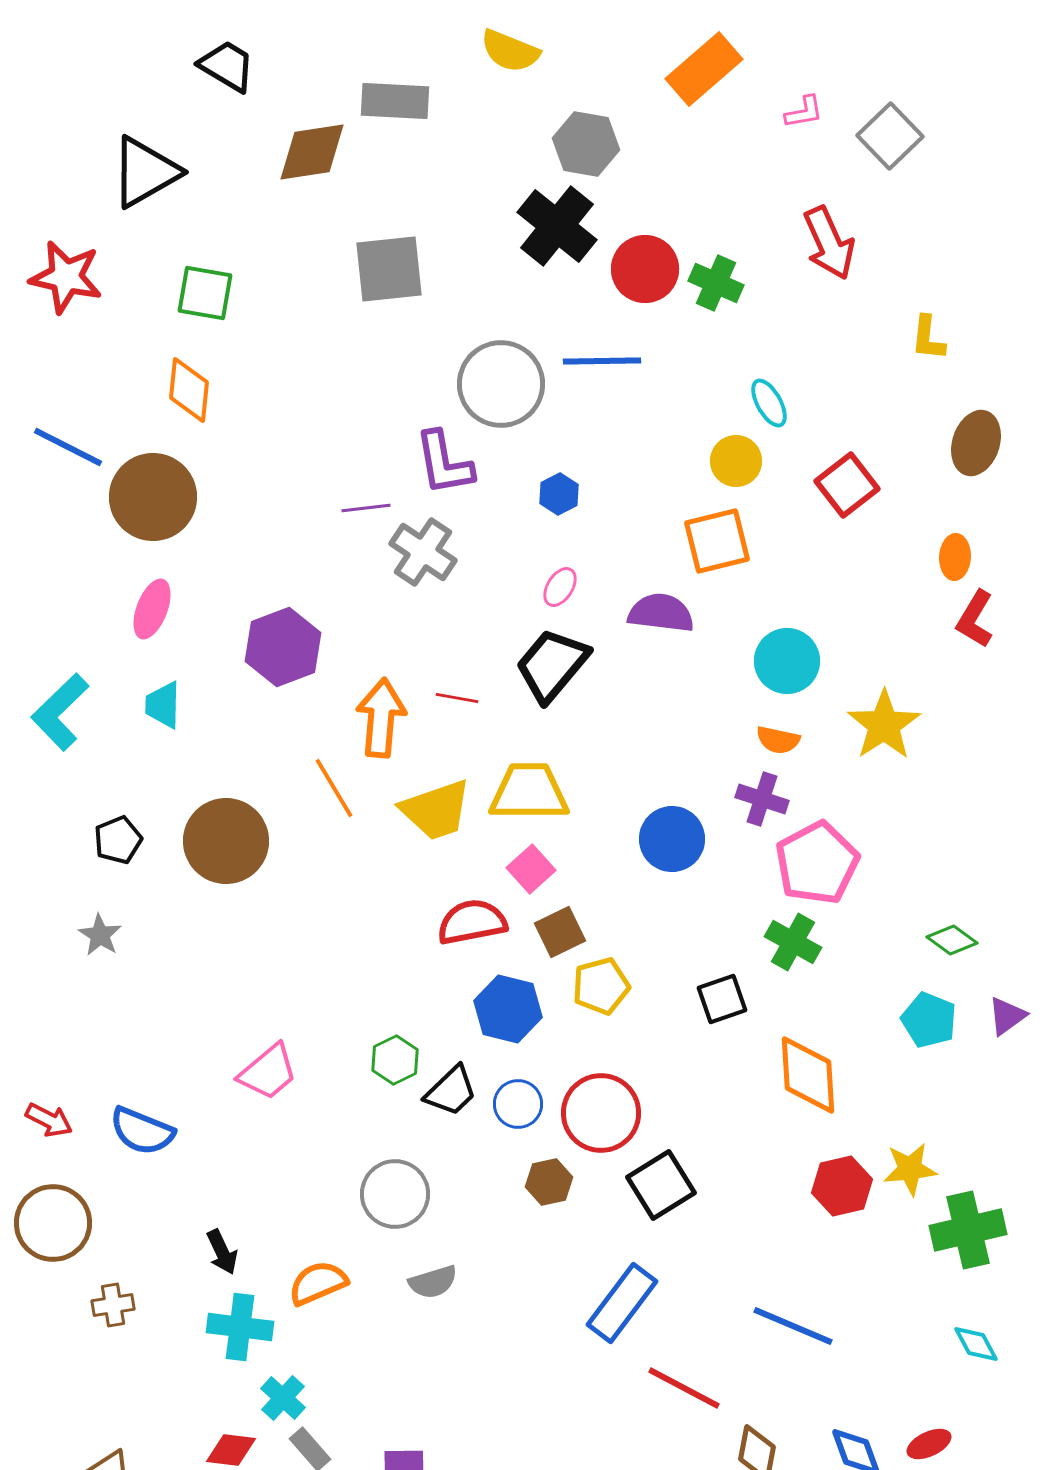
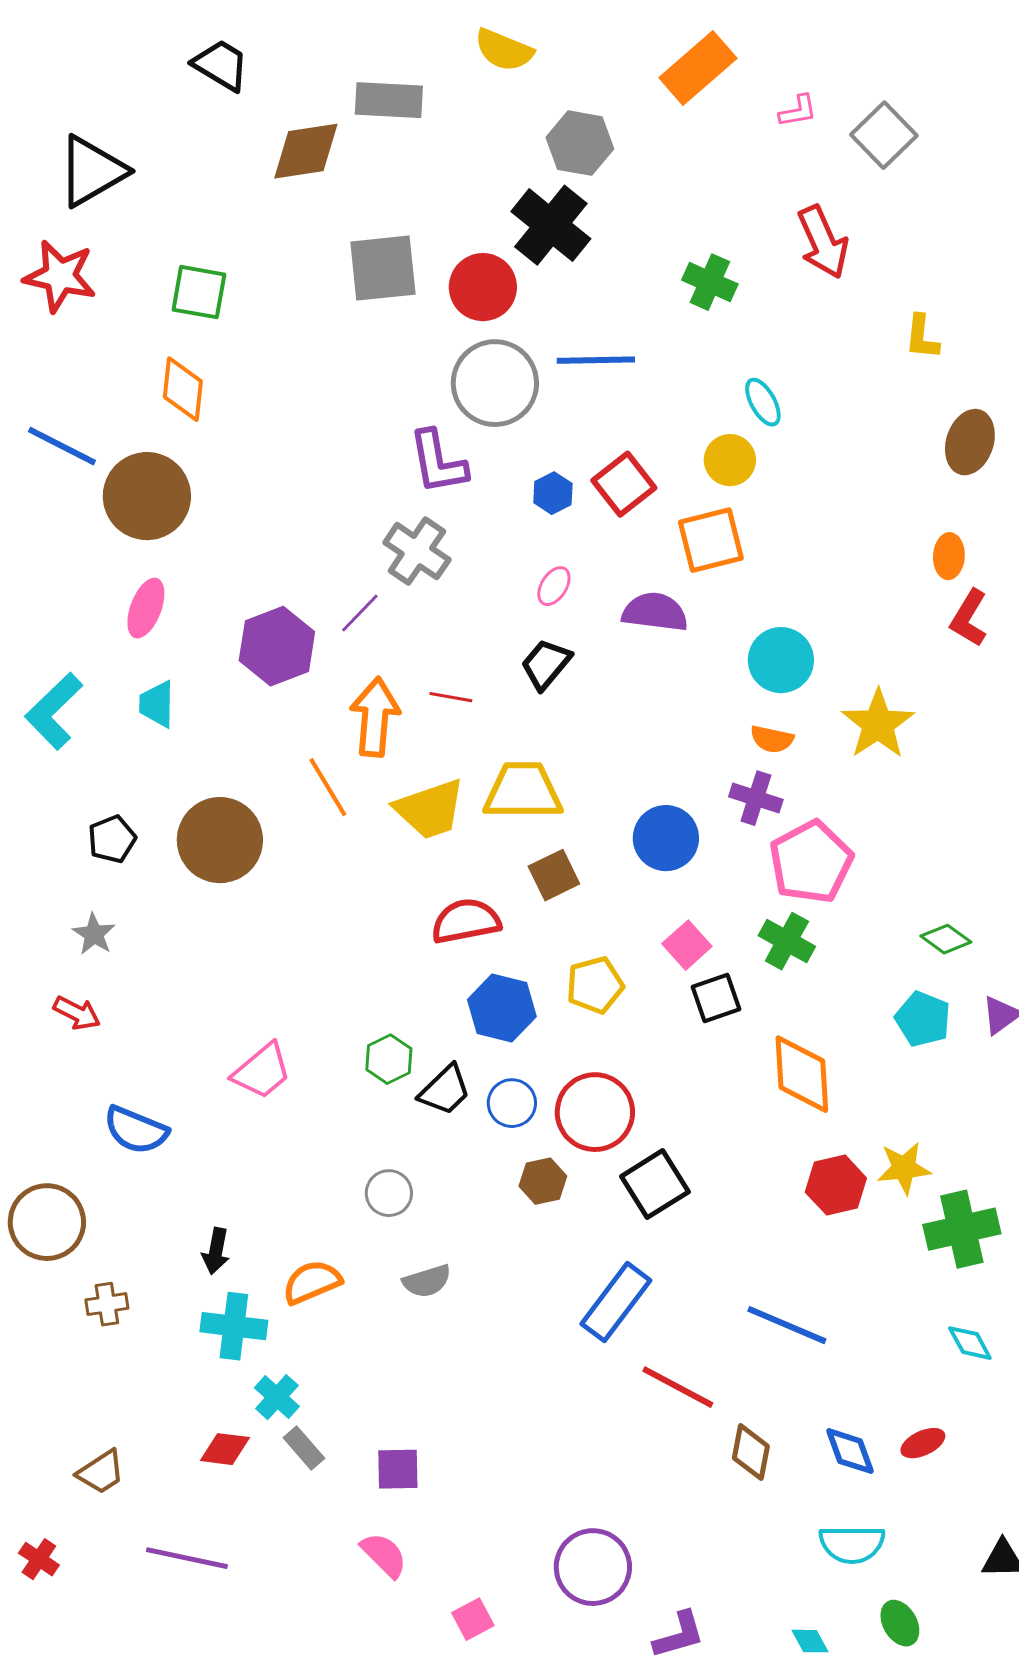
black triangle: (145, 172) -> (92, 171), moved
red circle: (645, 269) -> (483, 287), moved
red square: (847, 485) -> (624, 484), moved
purple line: (366, 508) -> (360, 613), moved, turned -39
black trapezoid: (552, 665) -> (546, 664), size x0.7
pink square: (531, 869) -> (687, 945), moved
brown square: (560, 932) -> (554, 875), moved
red arrow: (49, 1120) -> (77, 1013), moved
gray circle: (395, 1194) -> (389, 1193), size x0.7
black arrow: (222, 1252) -> (216, 1251), turned 36

